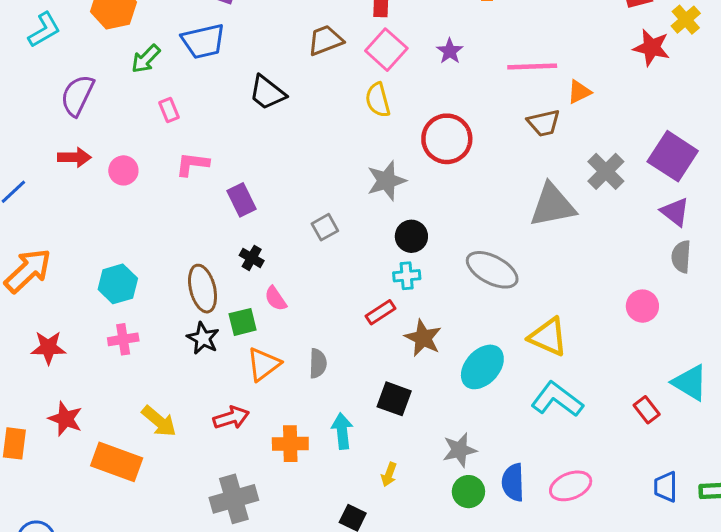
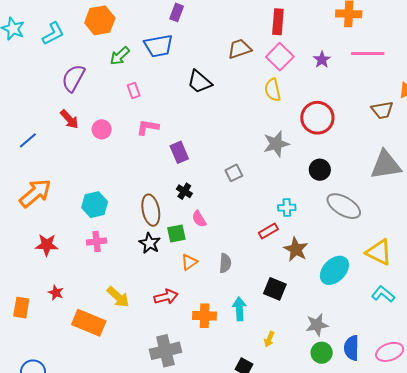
pink line: (532, 67) -> (368, 53), moved
red arrow: (74, 157) -> (69, 119), turned 45
black circle: (411, 236) -> (320, 170), moved
orange triangle: (264, 364) -> (189, 262), size x0.7
cyan L-shape: (557, 399) -> (383, 294), size x0.7
red star: (65, 419) -> (56, 293), size x0.7

